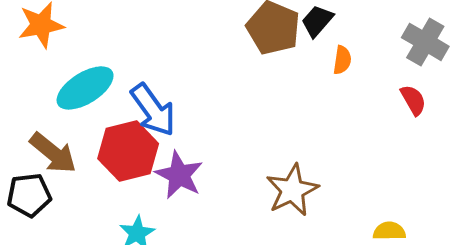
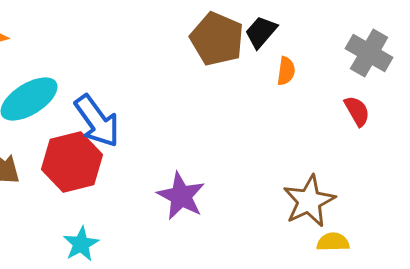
purple star: (179, 175) -> (181, 196), moved
brown star: (292, 190) -> (309, 201), moved

